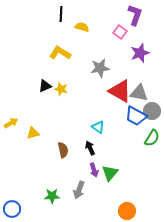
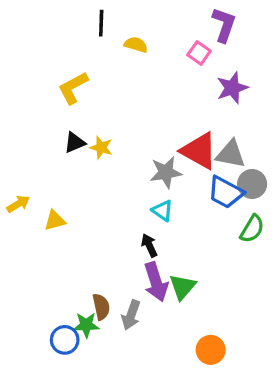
yellow L-shape: (60, 53) -> (73, 88), moved, turned -60
gray star: (100, 68) -> (166, 172), moved
brown semicircle: (63, 150) -> (101, 307), moved
purple arrow: (94, 170) -> (156, 282), size x1.6
blue circle: (12, 209) -> (65, 340), moved

